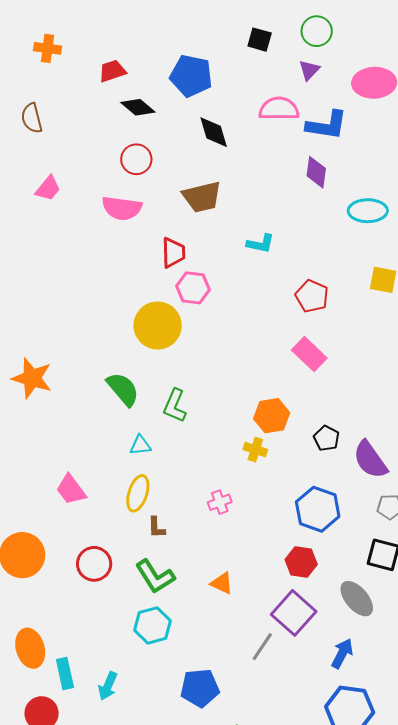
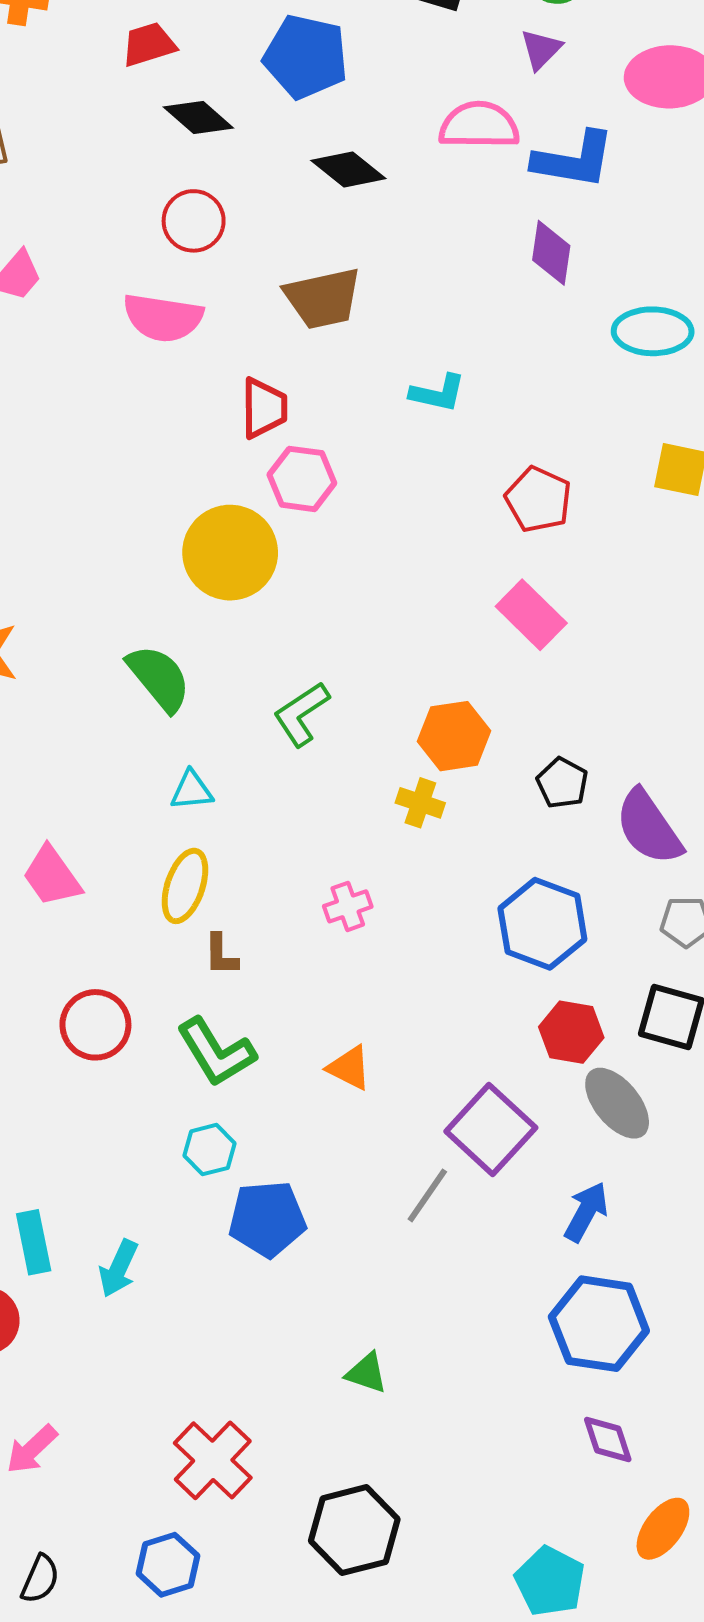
black diamond: (214, 132) -> (348, 169), turned -36
green L-shape: (175, 406) -> (301, 714), moved, turned 32
red hexagon: (301, 562) -> (571, 1032), moved
cyan hexagon: (152, 625) -> (209, 1150), size x0.7
blue pentagon: (200, 688) -> (267, 1219), moved

